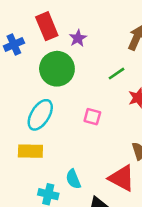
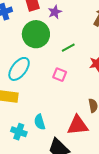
green line: (116, 74) -> (68, 48), moved
red triangle: (122, 178) -> (78, 125), turned -40

